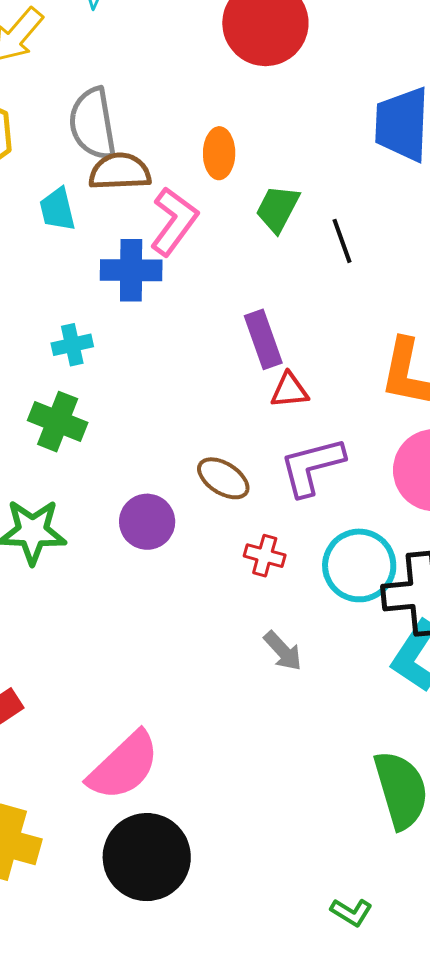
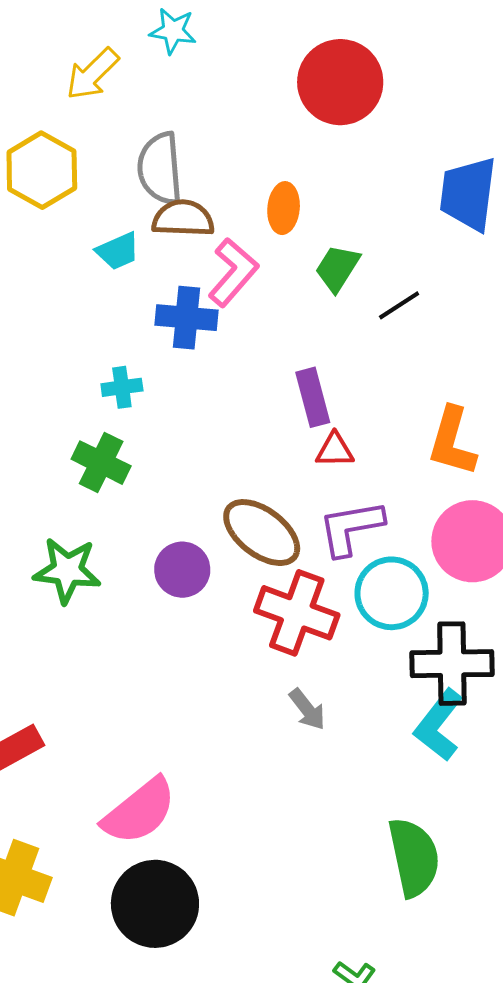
cyan trapezoid: (57, 209) -> (118, 251), turned -105
black line: (342, 241) -> (399, 305), turned 72
brown ellipse: (223, 478) -> (262, 533), size x1.5
red cross: (265, 556) -> (297, 613), size x2.0
cyan circle: (359, 565) -> (392, 593), moved

